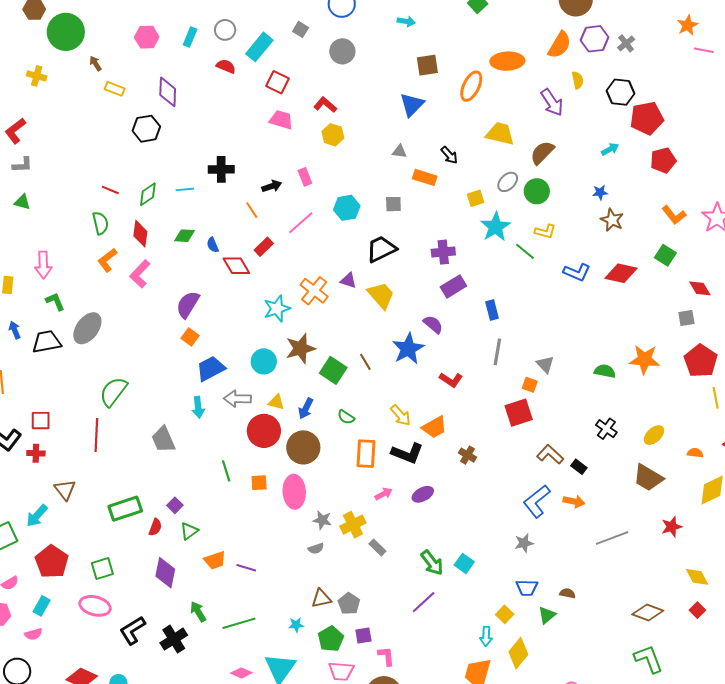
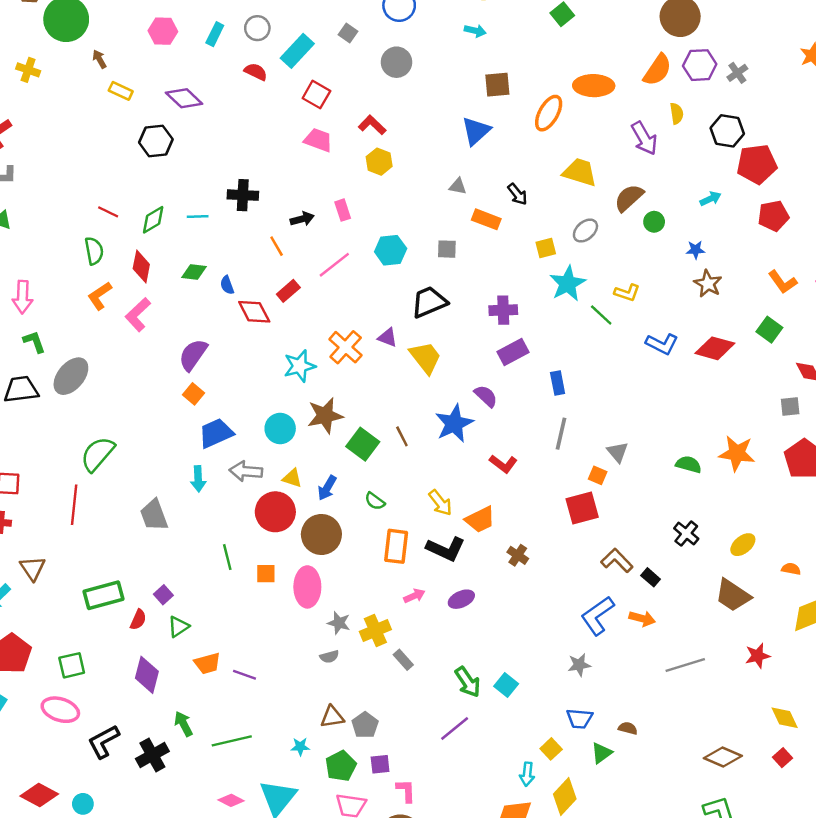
purple diamond: (168, 92) -> (184, 98), turned -52
green circle: (537, 191) -> (654, 222), moved, size x0.7

